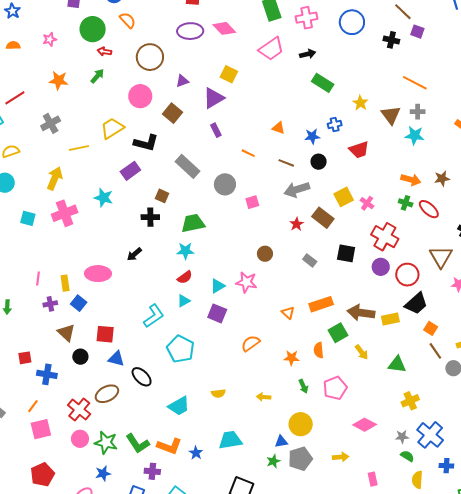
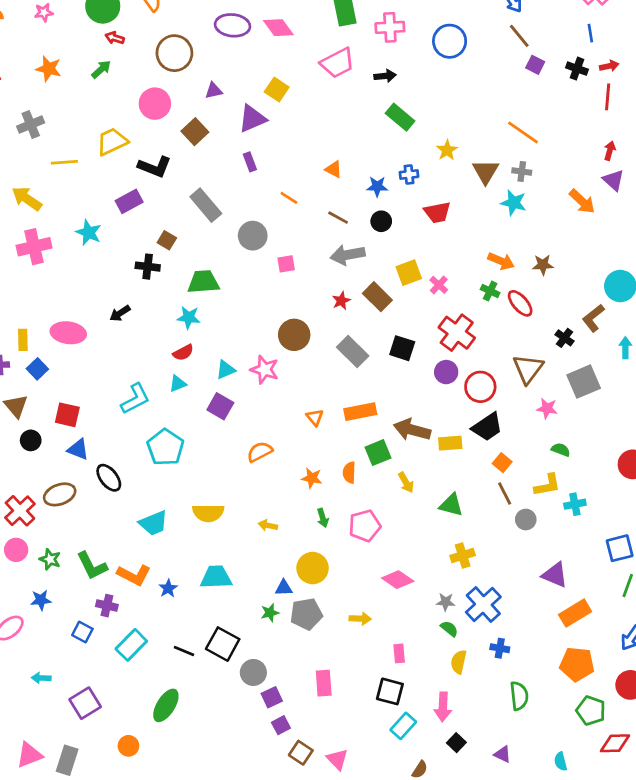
black cross: (391, 40) -> (577, 69), moved
yellow arrow: (55, 178) -> (27, 199), turned -85
brown circle: (265, 254) -> (294, 335), size x1.5
gray rectangle: (310, 260) -> (353, 351), size x1.6
yellow semicircle: (218, 393) -> (208, 513), size x1.6
green star: (106, 443) -> (50, 559), size x0.7

